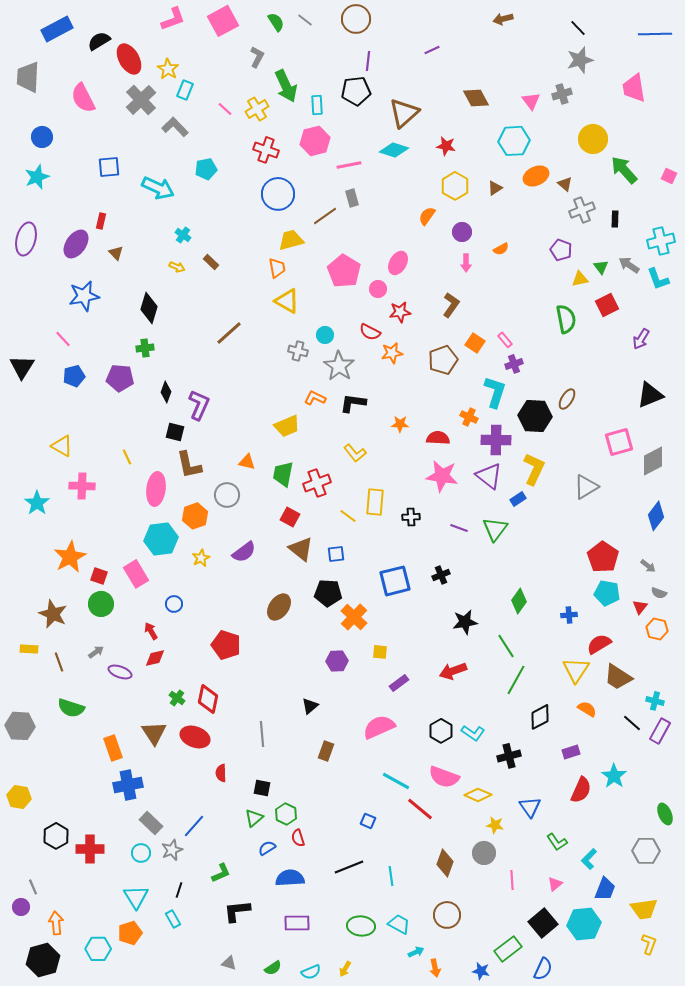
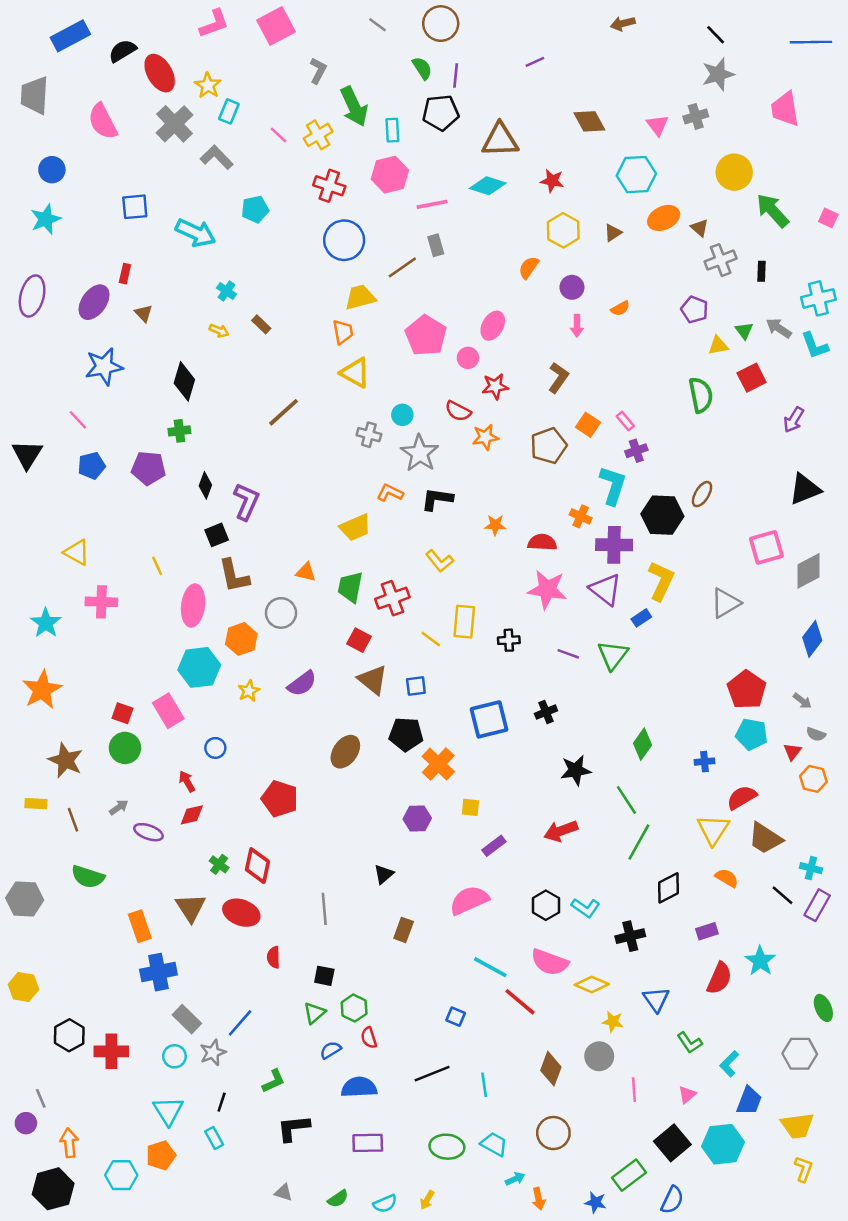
green semicircle: (276, 22) -> (422, 68), moved
brown triangle: (404, 113) -> (500, 140), turned 40
black square: (175, 432) -> (217, 535), turned -36
orange star: (70, 557) -> (42, 690), moved

